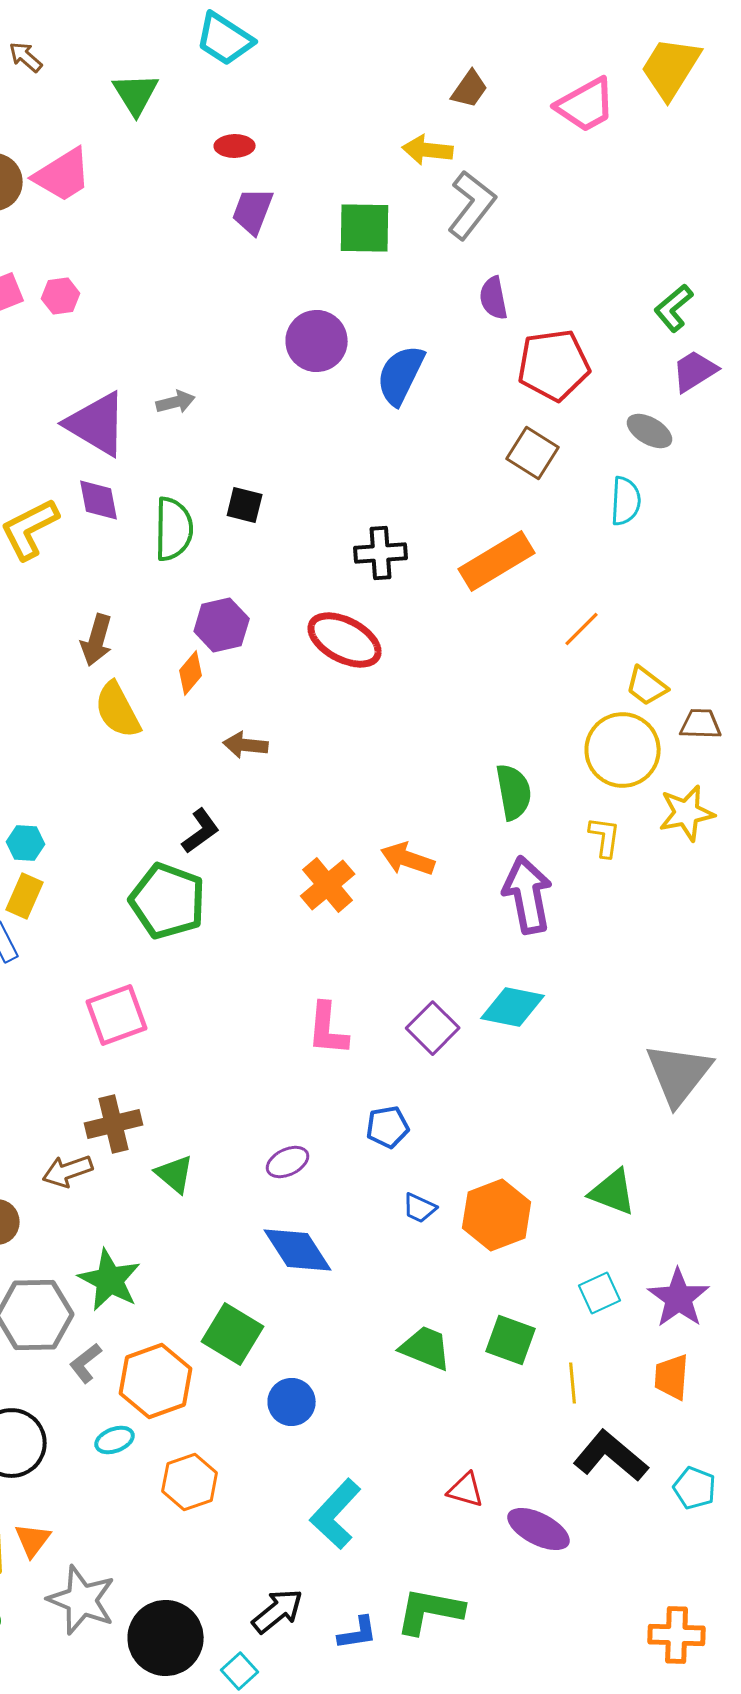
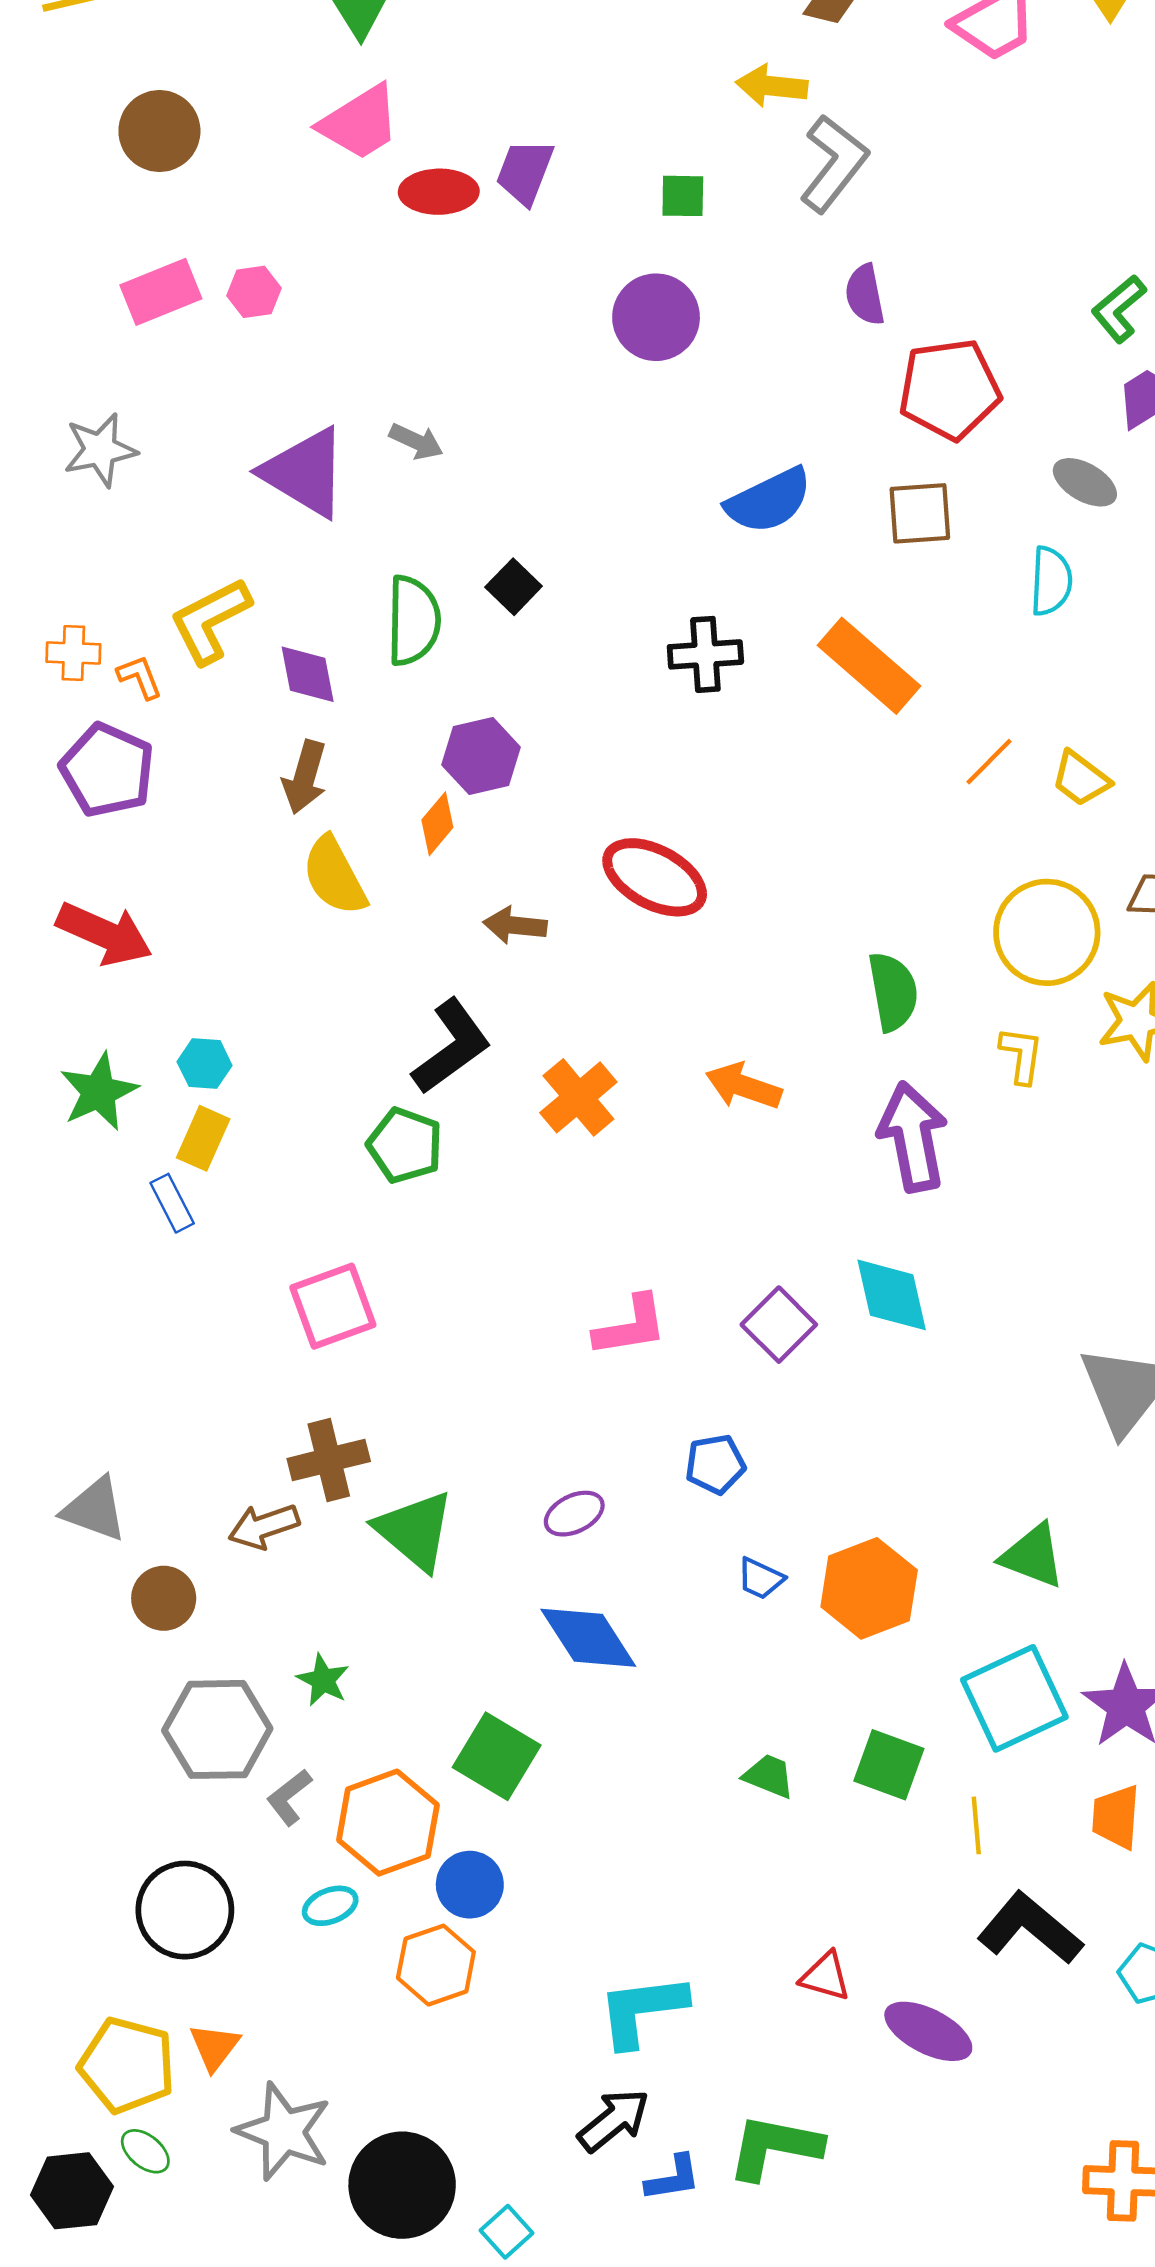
red ellipse: (235, 146) -> (439, 192), moved, size x1.4
pink trapezoid: (63, 175) -> (360, 123), moved
green square: (365, 228) -> (683, 196), size x0.6
purple circle: (317, 341) -> (656, 317), moved
blue semicircle: (401, 375) -> (769, 501), moved, turned -142
gray arrow: (176, 402) -> (416, 441), turned 39
brown square: (533, 453) -> (920, 513), turned -36
purple diamond: (99, 500) -> (308, 674), moved
black square: (245, 505) -> (514, 587), turned 30
orange rectangle: (497, 561) -> (869, 666), turned 72
red ellipse: (345, 640) -> (655, 877), moved
yellow trapezoid: (647, 686) -> (1081, 779), moved
black L-shape: (201, 831) -> (451, 1047), size x1.5
orange cross: (328, 885) -> (578, 1097), moved
green pentagon: (168, 901) -> (405, 1145), size x0.7
cyan diamond: (513, 1007) -> (892, 1295), turned 66
pink L-shape: (328, 1029) -> (631, 1326), turned -104
green triangle: (175, 1174) -> (415, 1531), size x1.5
green star: (110, 1280) -> (323, 1680), size x0.6
cyan square: (600, 1293) -> (1014, 1698), size x1.8
green trapezoid: (426, 1348) -> (769, 1776), size x0.7
blue circle: (292, 1402) -> (470, 1885), moved
cyan L-shape: (336, 1514) -> (642, 2010), turned 40
black arrow: (278, 1611) -> (614, 2120), moved

